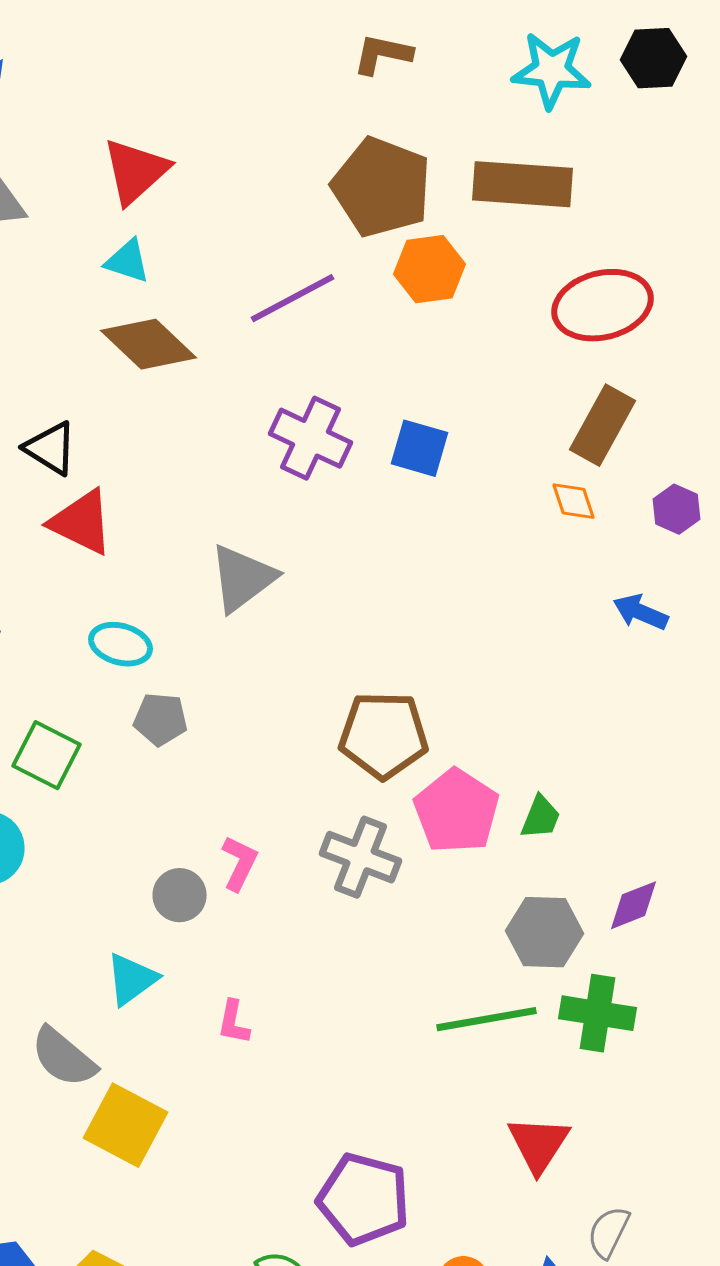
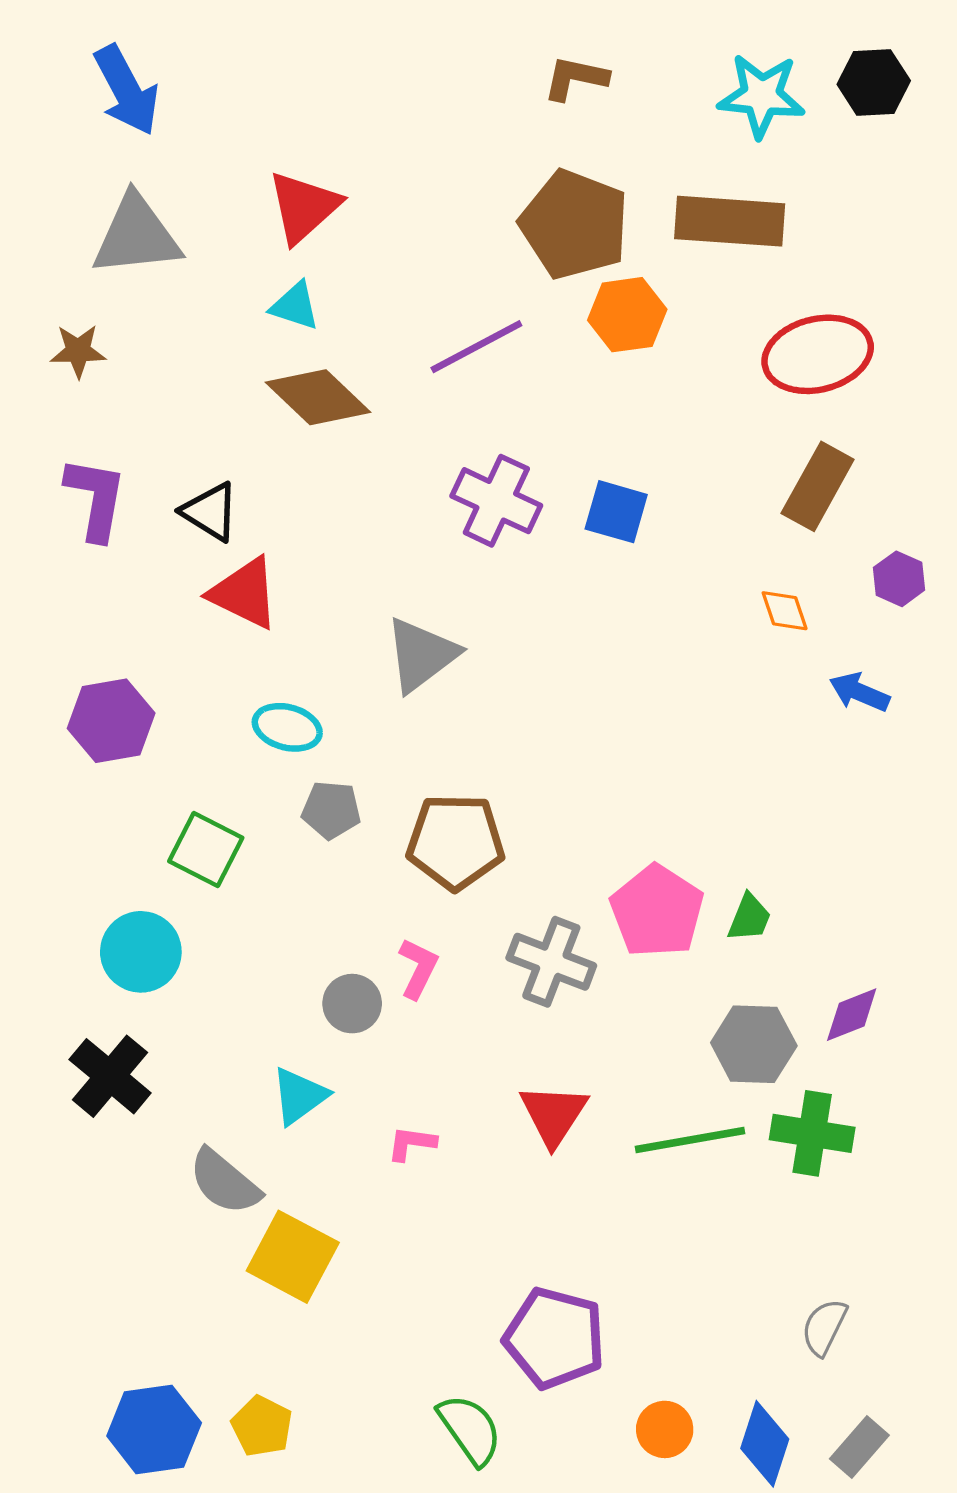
orange diamond: (574, 501) -> (785, 611), moved
brown pentagon: (384, 735) -> (456, 842), moved
pink L-shape: (234, 1022) -> (412, 1143), turned 87
red triangle: (538, 1144) -> (554, 1115), moved
gray semicircle: (608, 1232) -> (824, 1327), moved

